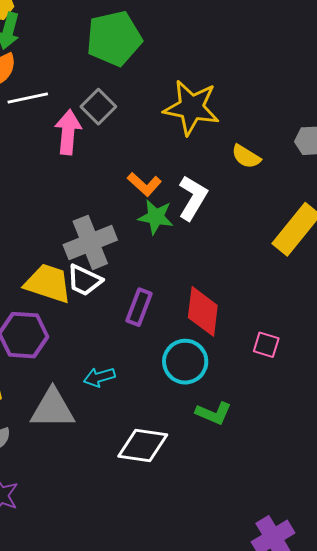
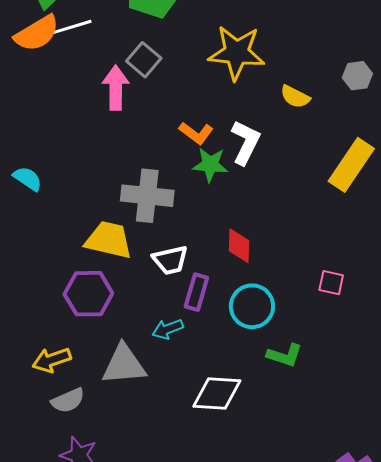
white line: (28, 98) -> (72, 27), moved
gray cross: (90, 242) -> (147, 196), turned 33
white trapezoid: (84, 280) -> (170, 260), moved, turned -33
purple rectangle: (139, 307) -> (196, 292), moved
red diamond: (203, 311) -> (239, 246), moved, size x0.7

